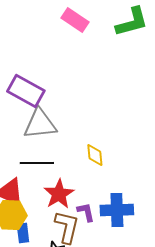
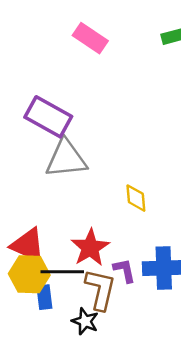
pink rectangle: (75, 20) -> (90, 38), moved
black line: (37, 163) -> (62, 272), moved

